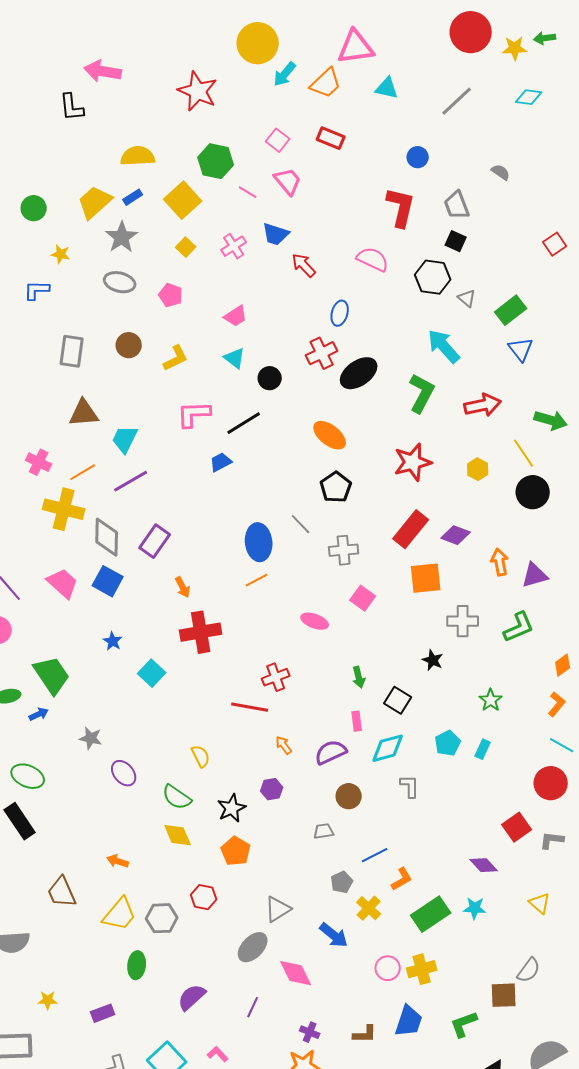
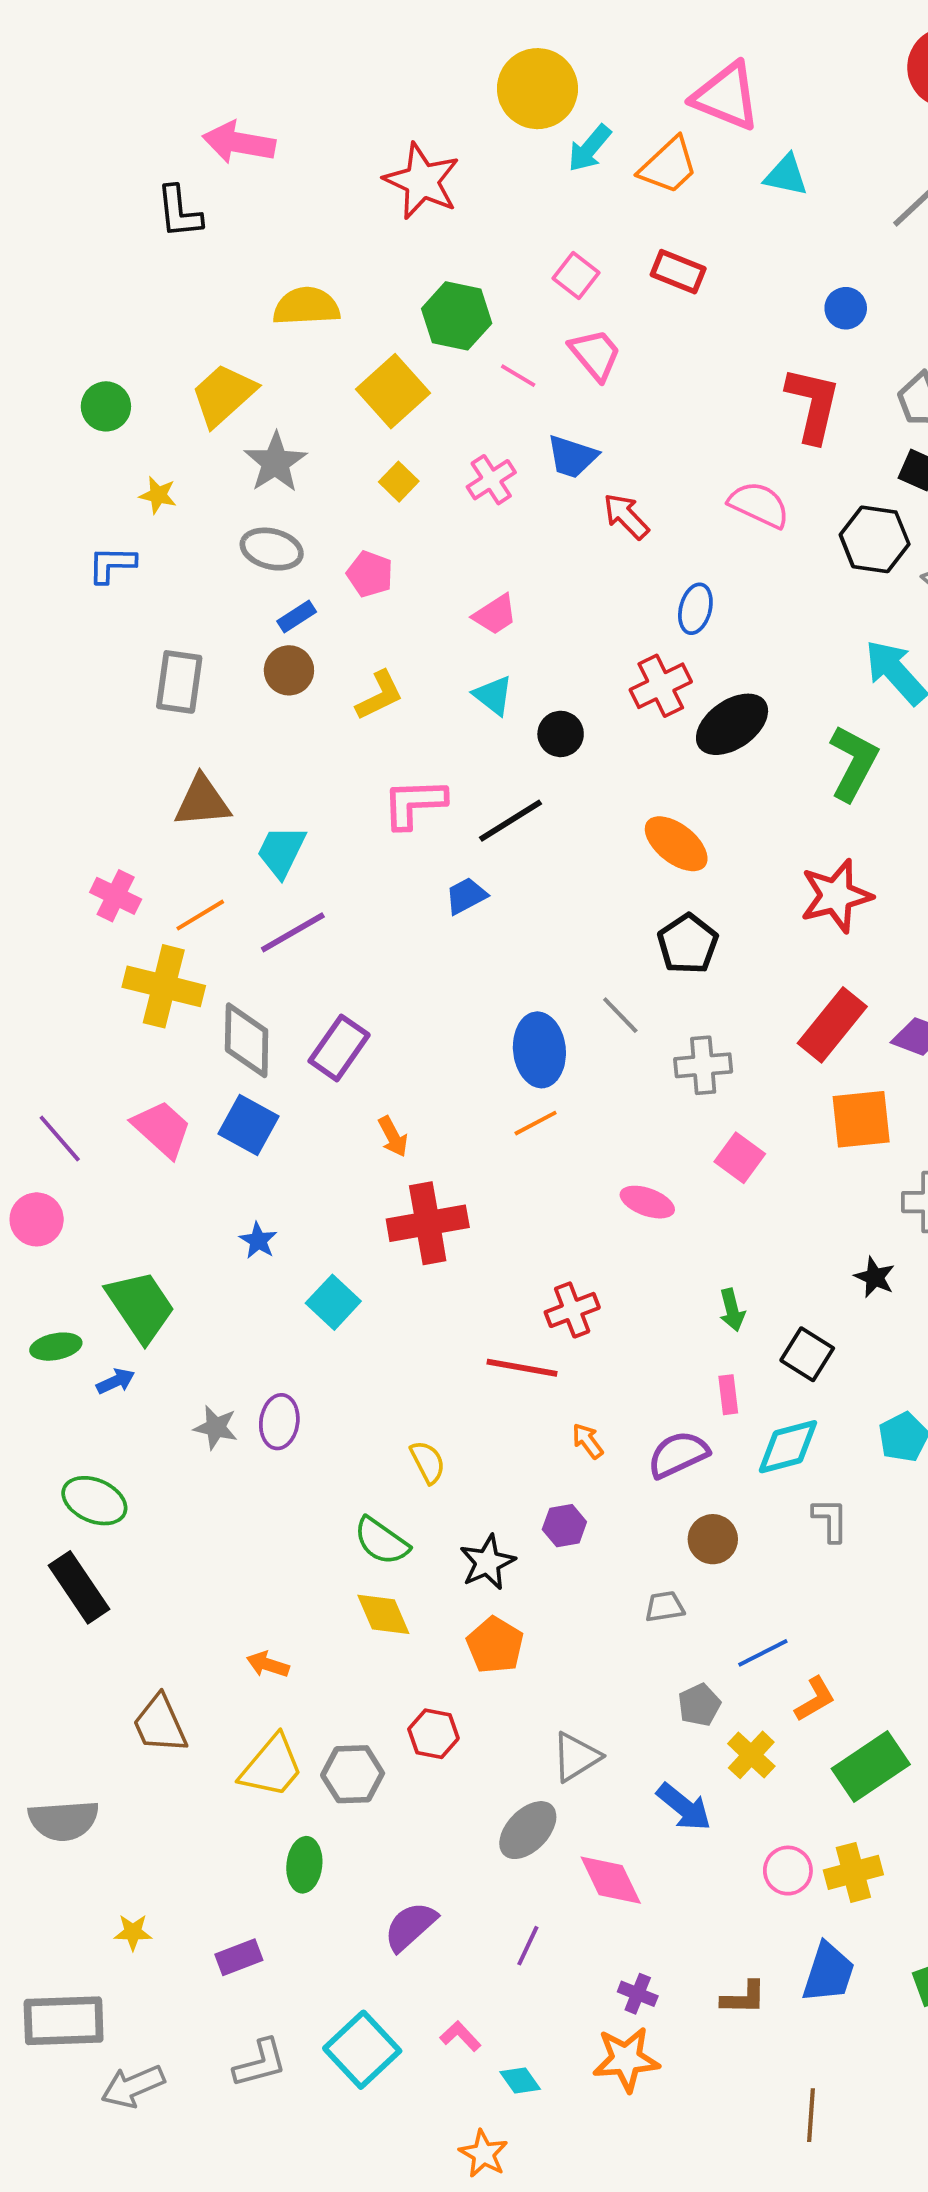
pink triangle: (356, 47) -> (726, 96), turned 30
blue rectangle: (133, 197) -> (297, 616), moved
purple ellipse: (124, 773) -> (279, 1422), moved, turned 48

